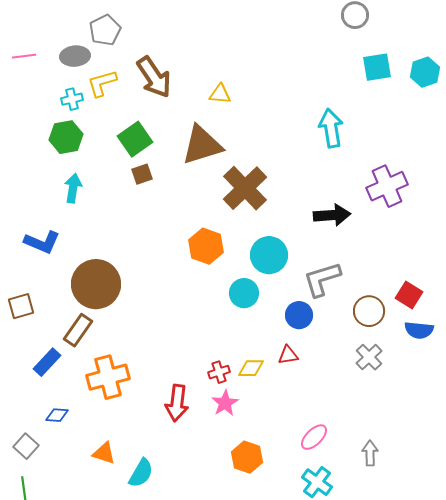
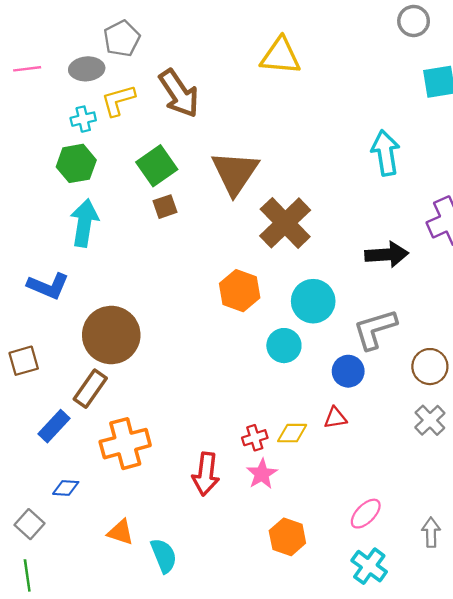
yellow triangle: (220, 94) -> (280, 56), moved, size x1.6
brown triangle: (202, 145) -> (235, 173), turned -39
cyan arrow: (73, 188) -> (84, 223), size x1.4
cyan semicircle: (141, 473) -> (164, 556), turned -52

